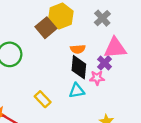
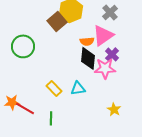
pink triangle: (115, 48) -> (103, 35), moved, turned -30
pink star: (97, 78) -> (105, 68), size x1.5
cyan triangle: (77, 91) -> (78, 88), moved

